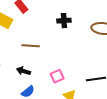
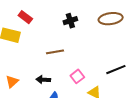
brown line: (31, 46) -> (55, 52), moved

